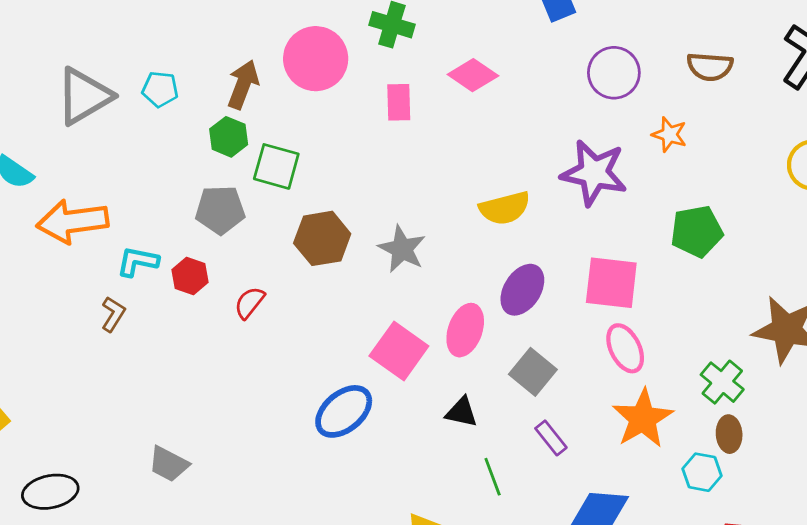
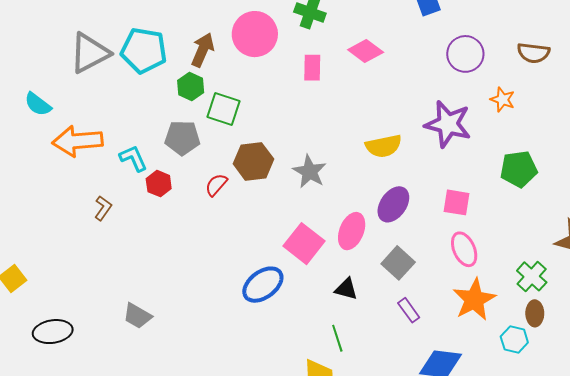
cyan pentagon: (160, 89) -> (144, 51), size x1.8
cyan L-shape: (138, 261) -> (133, 158), moved, turned 52
pink square: (611, 283) -> (457, 202), size x0.7
red semicircle: (249, 303) -> (216, 185), moved
green line: (493, 477) -> (337, 338), moved

